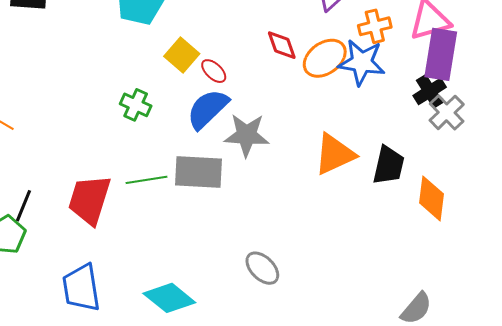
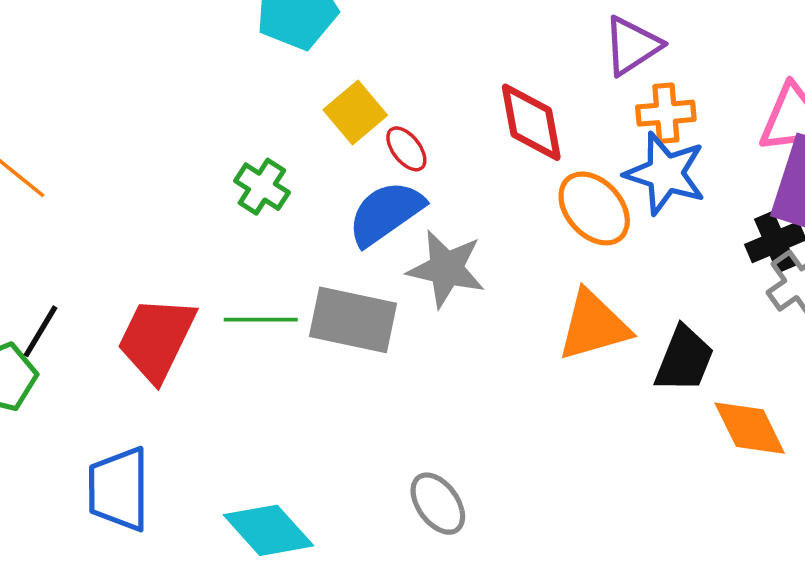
orange cross: (375, 26) -> (666, 113), moved
red diamond: (282, 45) -> (531, 122), size x1.4
orange ellipse: (325, 58) -> (594, 208), moved, turned 75
orange diamond: (431, 198) -> (750, 428), turned -42

